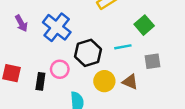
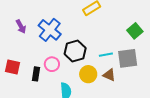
green square: (144, 25) -> (135, 31), moved
cyan line: (123, 47) -> (106, 55), moved
gray square: (153, 61) -> (128, 58), size x1.5

